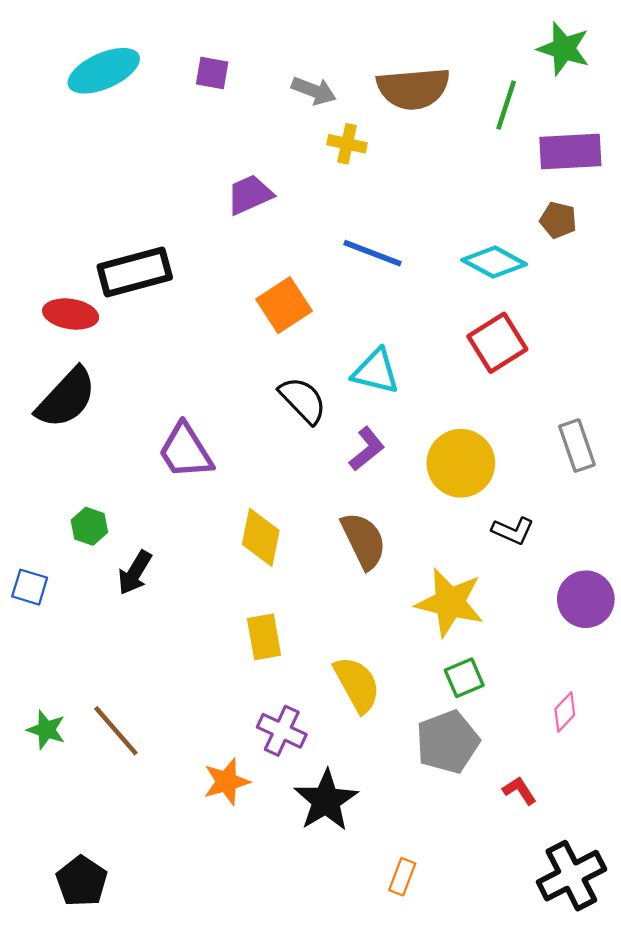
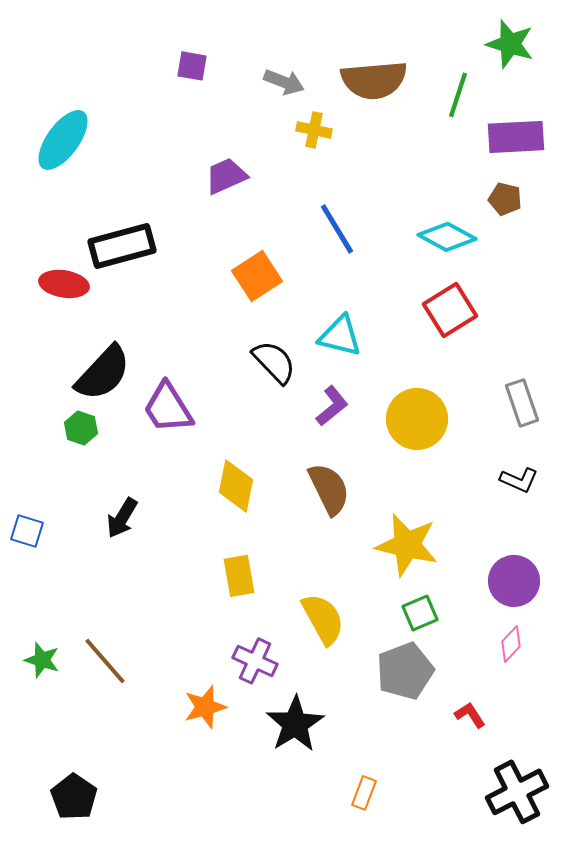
cyan ellipse: (104, 71) -> (63, 140), moved, turned -30
blue line: (372, 253) -> (337, 229), turned 38
black semicircle: (66, 398) -> (103, 373), moved
green hexagon: (89, 526) -> (81, 428), moved
black L-shape: (513, 531) -> (519, 480), moved
purple circle: (586, 599) -> (514, 581), moved

